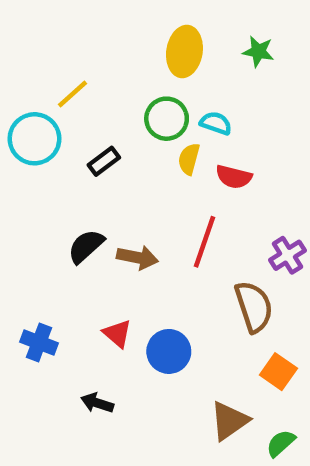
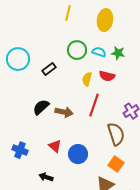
yellow ellipse: (184, 51) -> (105, 20), moved
green star: (258, 51) -> (118, 53), moved
yellow line: (73, 94) -> (68, 13), moved, turned -35
yellow semicircle: (189, 159) -> (87, 79), moved
orange square: (278, 372) -> (116, 164), moved

